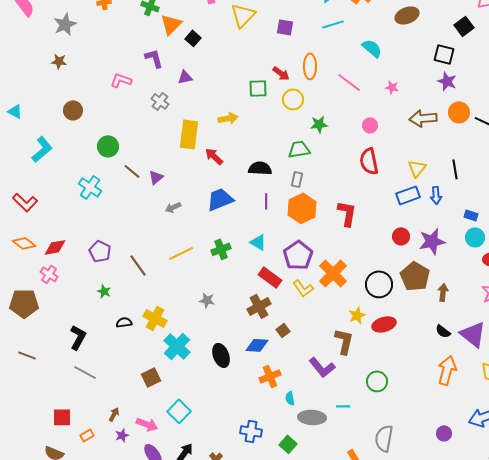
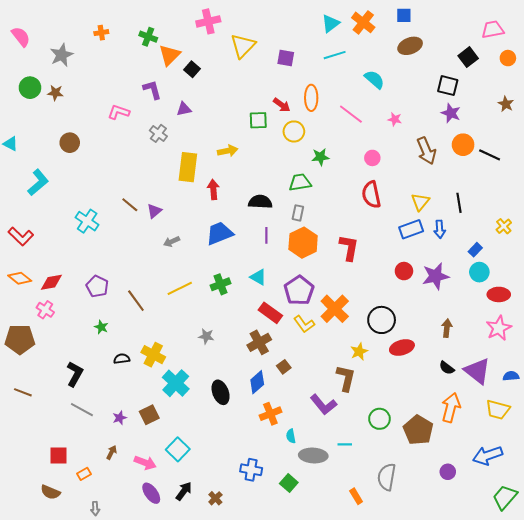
brown arrow: (423, 118) -> (426, 151), turned -108
green circle: (108, 146) -> (30, 88), moved
red arrow: (214, 156) -> (213, 190), turned 42
blue rectangle: (471, 215) -> (475, 250), turned -64
brown pentagon: (415, 276) -> (418, 430), moved
red ellipse: (384, 324) -> (402, 347), moved
blue diamond: (257, 345) -> (257, 382), turned -45
purple star: (122, 435) -> (120, 418), moved

